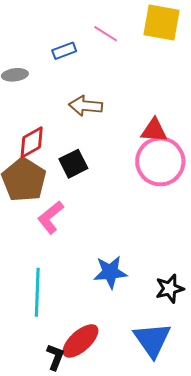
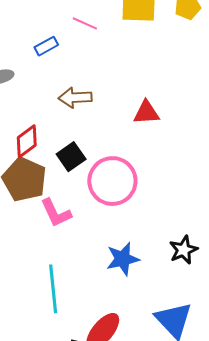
pink circle: (160, 161) -> (112, 181), moved
pink L-shape: (51, 217) -> (56, 213), turned -68
black star: (170, 289) -> (184, 250), moved

